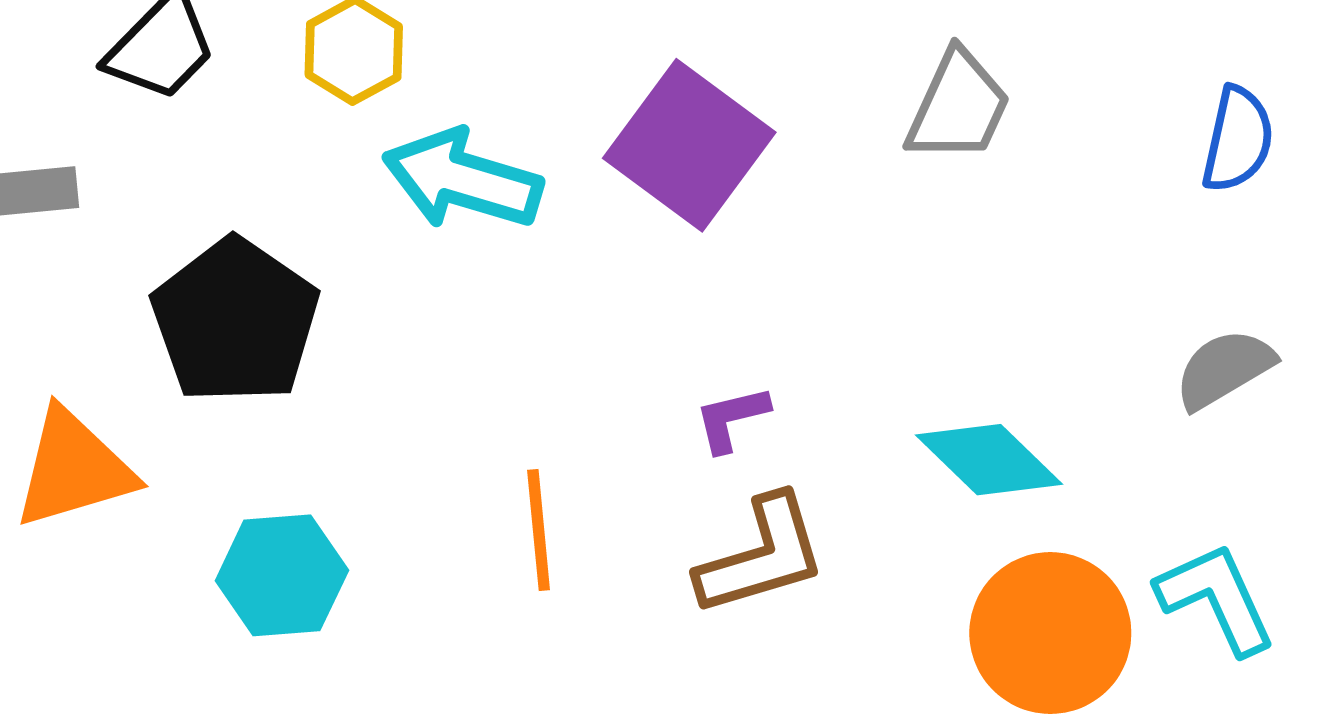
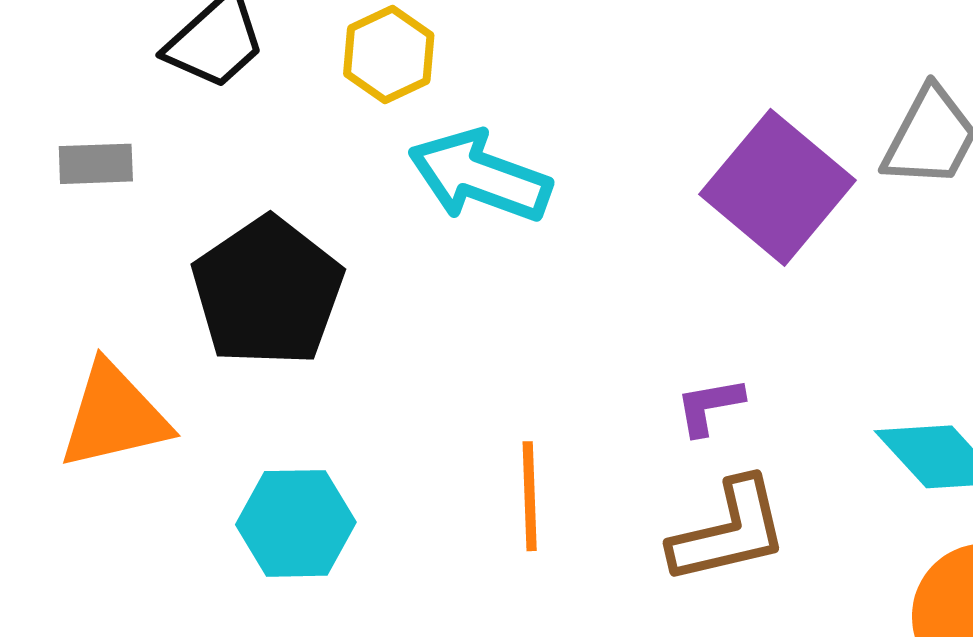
purple square: (689, 145) -> (778, 187), moved

